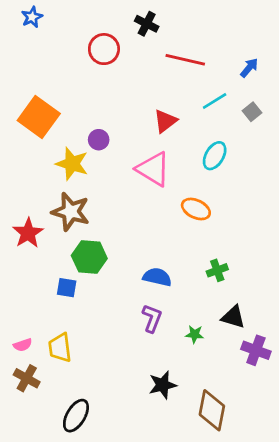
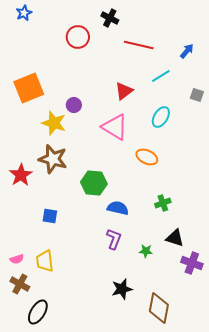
gray square: (252, 112) -> (197, 95), moved, turned -32
orange square: (39, 117) -> (29, 88), turned 32
green hexagon: (89, 257) -> (94, 183), moved
black ellipse: (76, 416) -> (38, 312), moved

